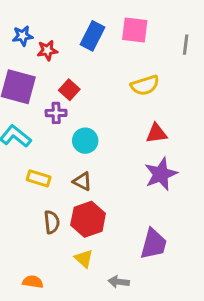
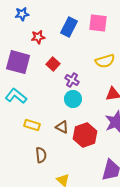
blue star: (23, 36) -> (22, 14), moved
purple cross: (56, 113) -> (72, 80), moved, turned 32
cyan circle: (85, 141) -> (73, 99), moved
red hexagon: (88, 219) -> (85, 135), moved

